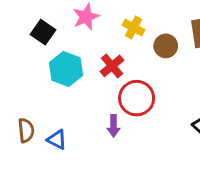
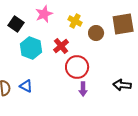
purple arrow: (114, 126) -> (83, 89), moved
blue triangle: (57, 140) -> (26, 86), moved

